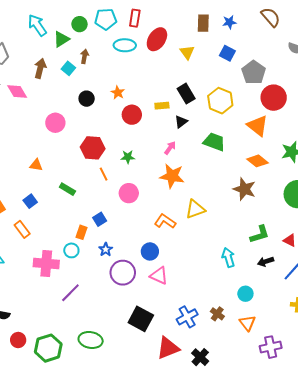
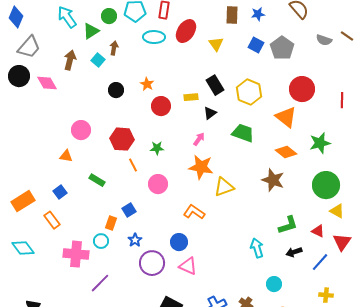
gray pentagon: (254, 72) -> (282, 48), moved
pink circle: (55, 123) -> (81, 130), moved
yellow triangle: (195, 209) -> (224, 187), moved

